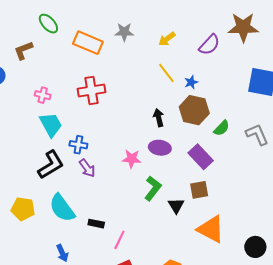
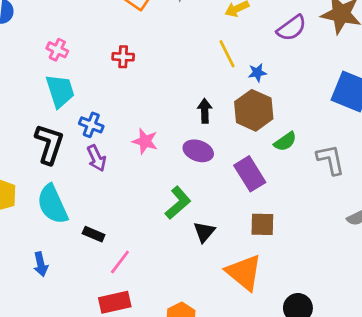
red cross: (91, 91) -> (123, 57), size x0.6
pink star: (132, 159) -> (145, 141), moved
black L-shape: (51, 165) -> (49, 144), turned -52
brown square: (199, 190) -> (262, 224), moved

